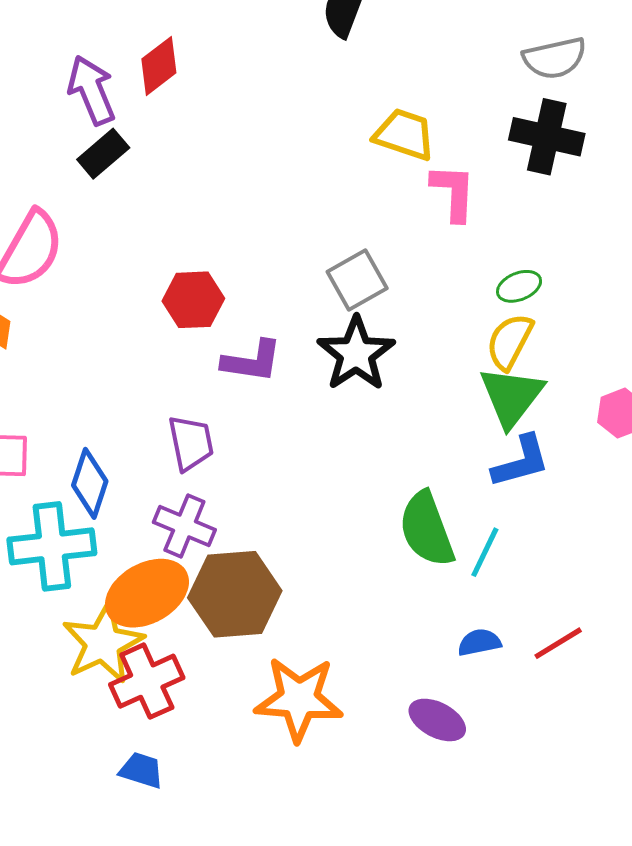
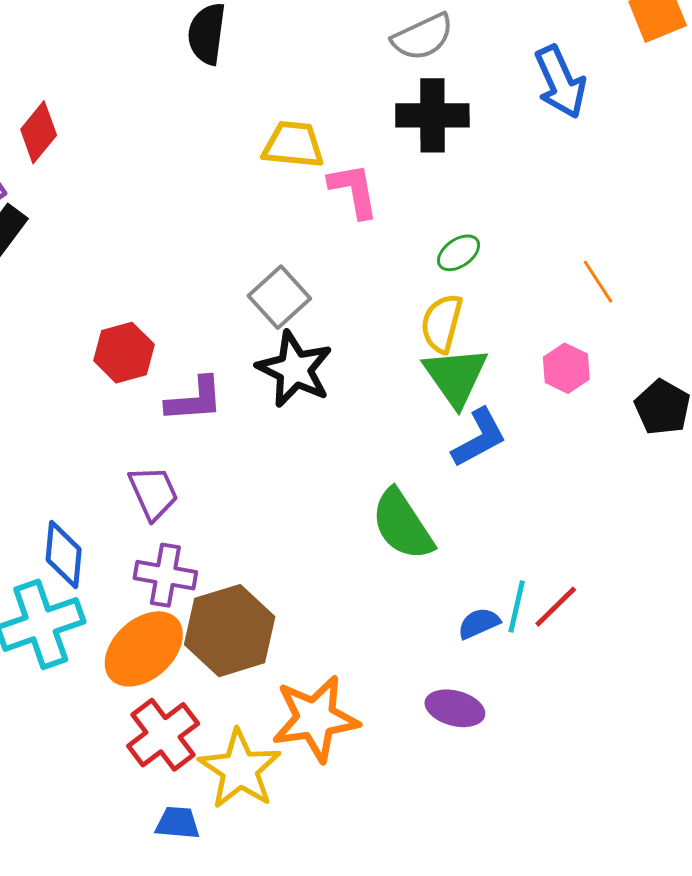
green ellipse: (519, 286) -> (459, 253), moved
cyan line: (485, 552) -> (517, 607), moved
yellow star: (103, 643) -> (240, 769), moved

